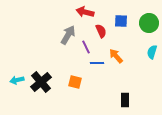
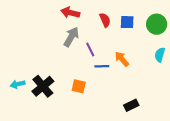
red arrow: (85, 12) -> (70, 13), moved
red semicircle: (101, 31) -> (105, 20), moved
black rectangle: (125, 100) -> (131, 105), turned 64

